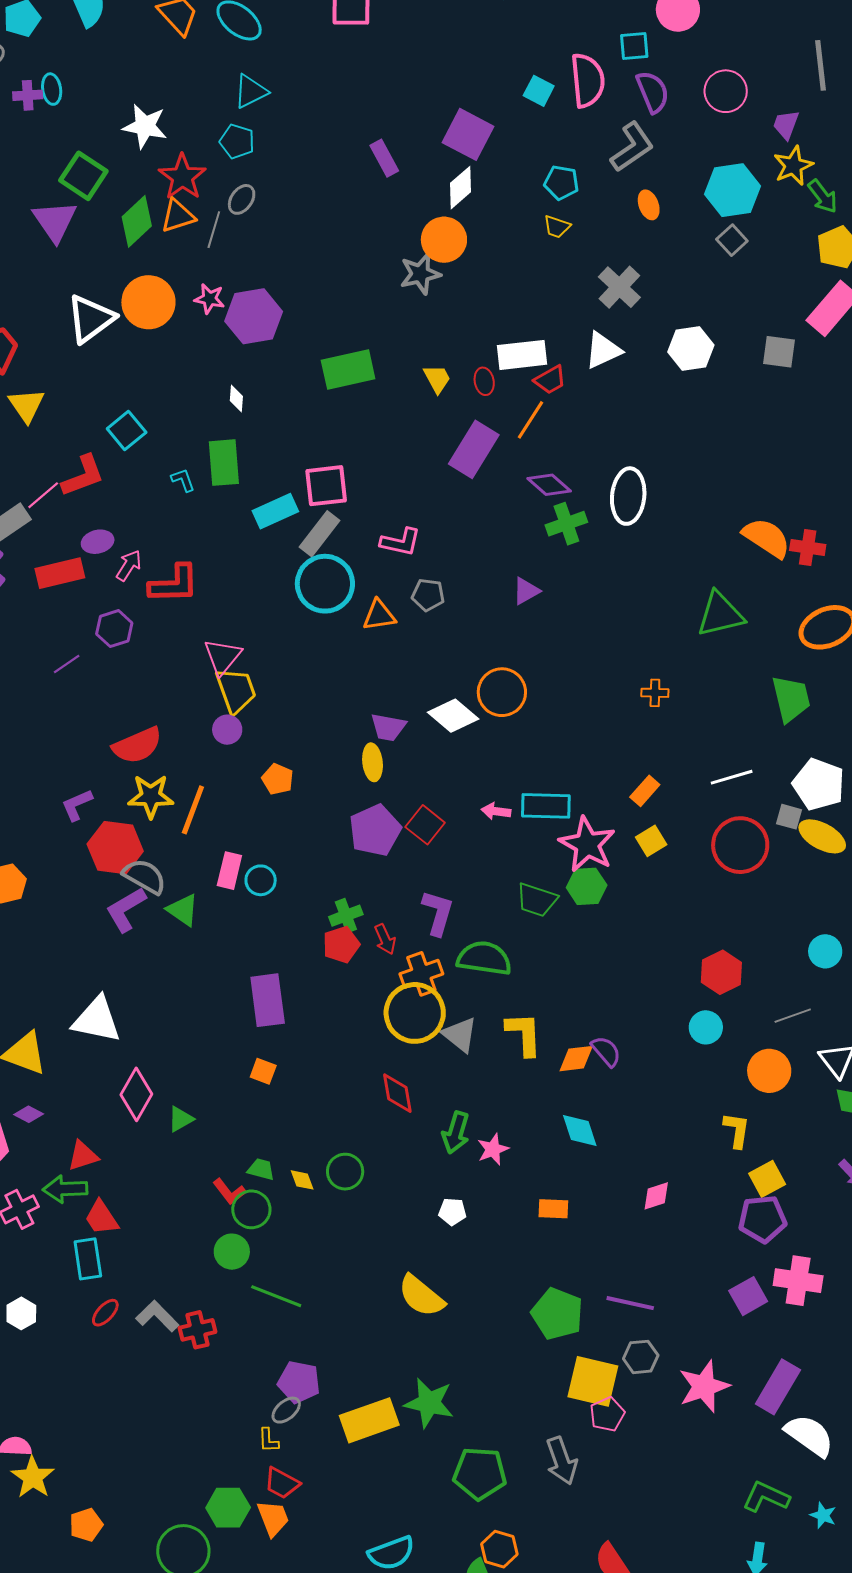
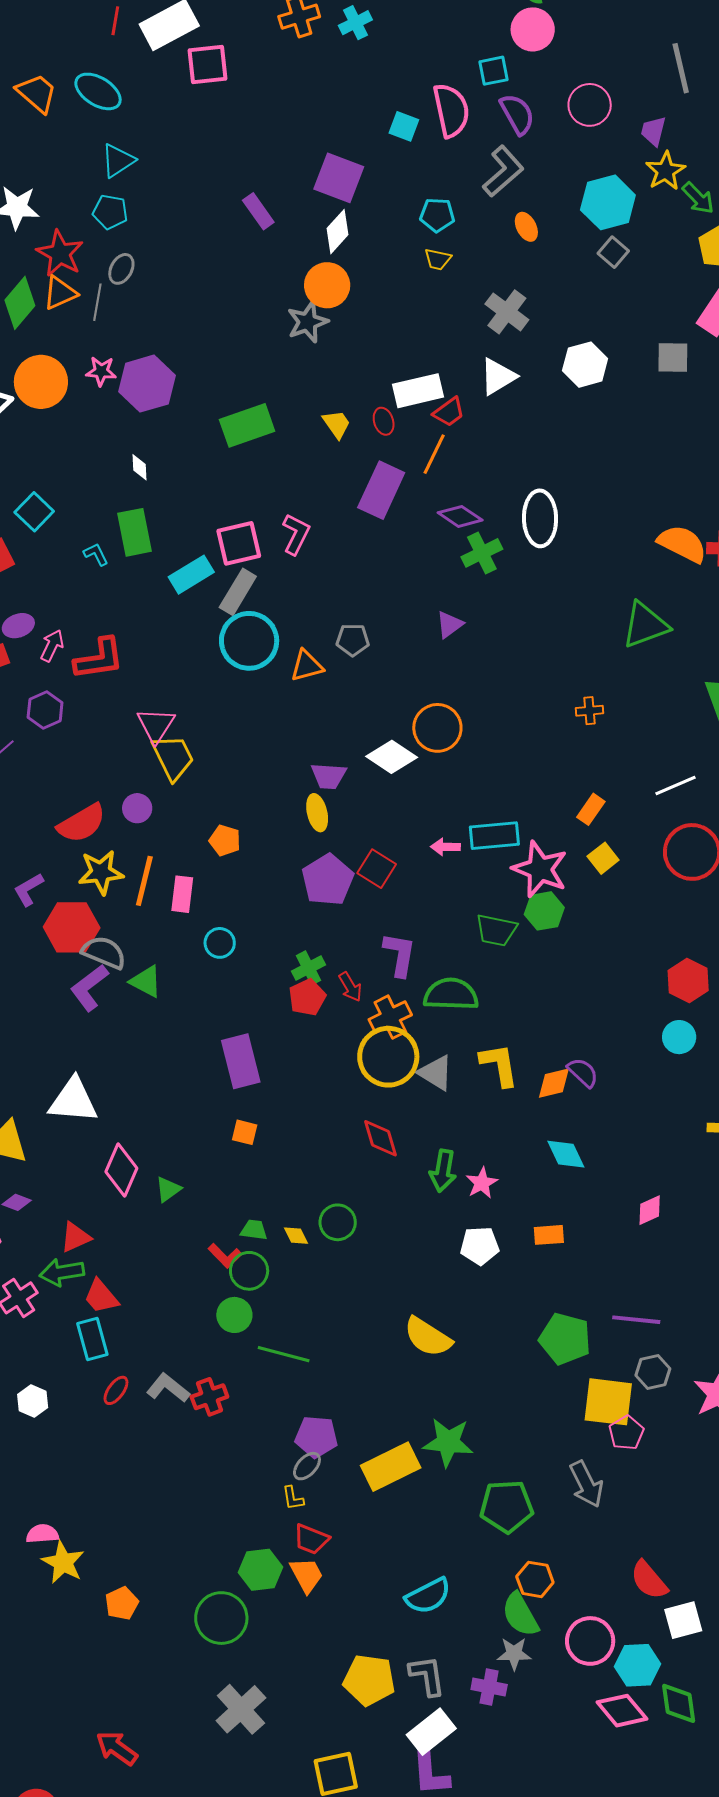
pink L-shape: (401, 542) -> (296, 534), moved, turned -69
purple circle: (227, 730) -> (137, 808), moved
pink rectangle: (229, 871) -> (182, 894), moved
white pentagon: (452, 1212) -> (480, 1246), moved, size x1.4

